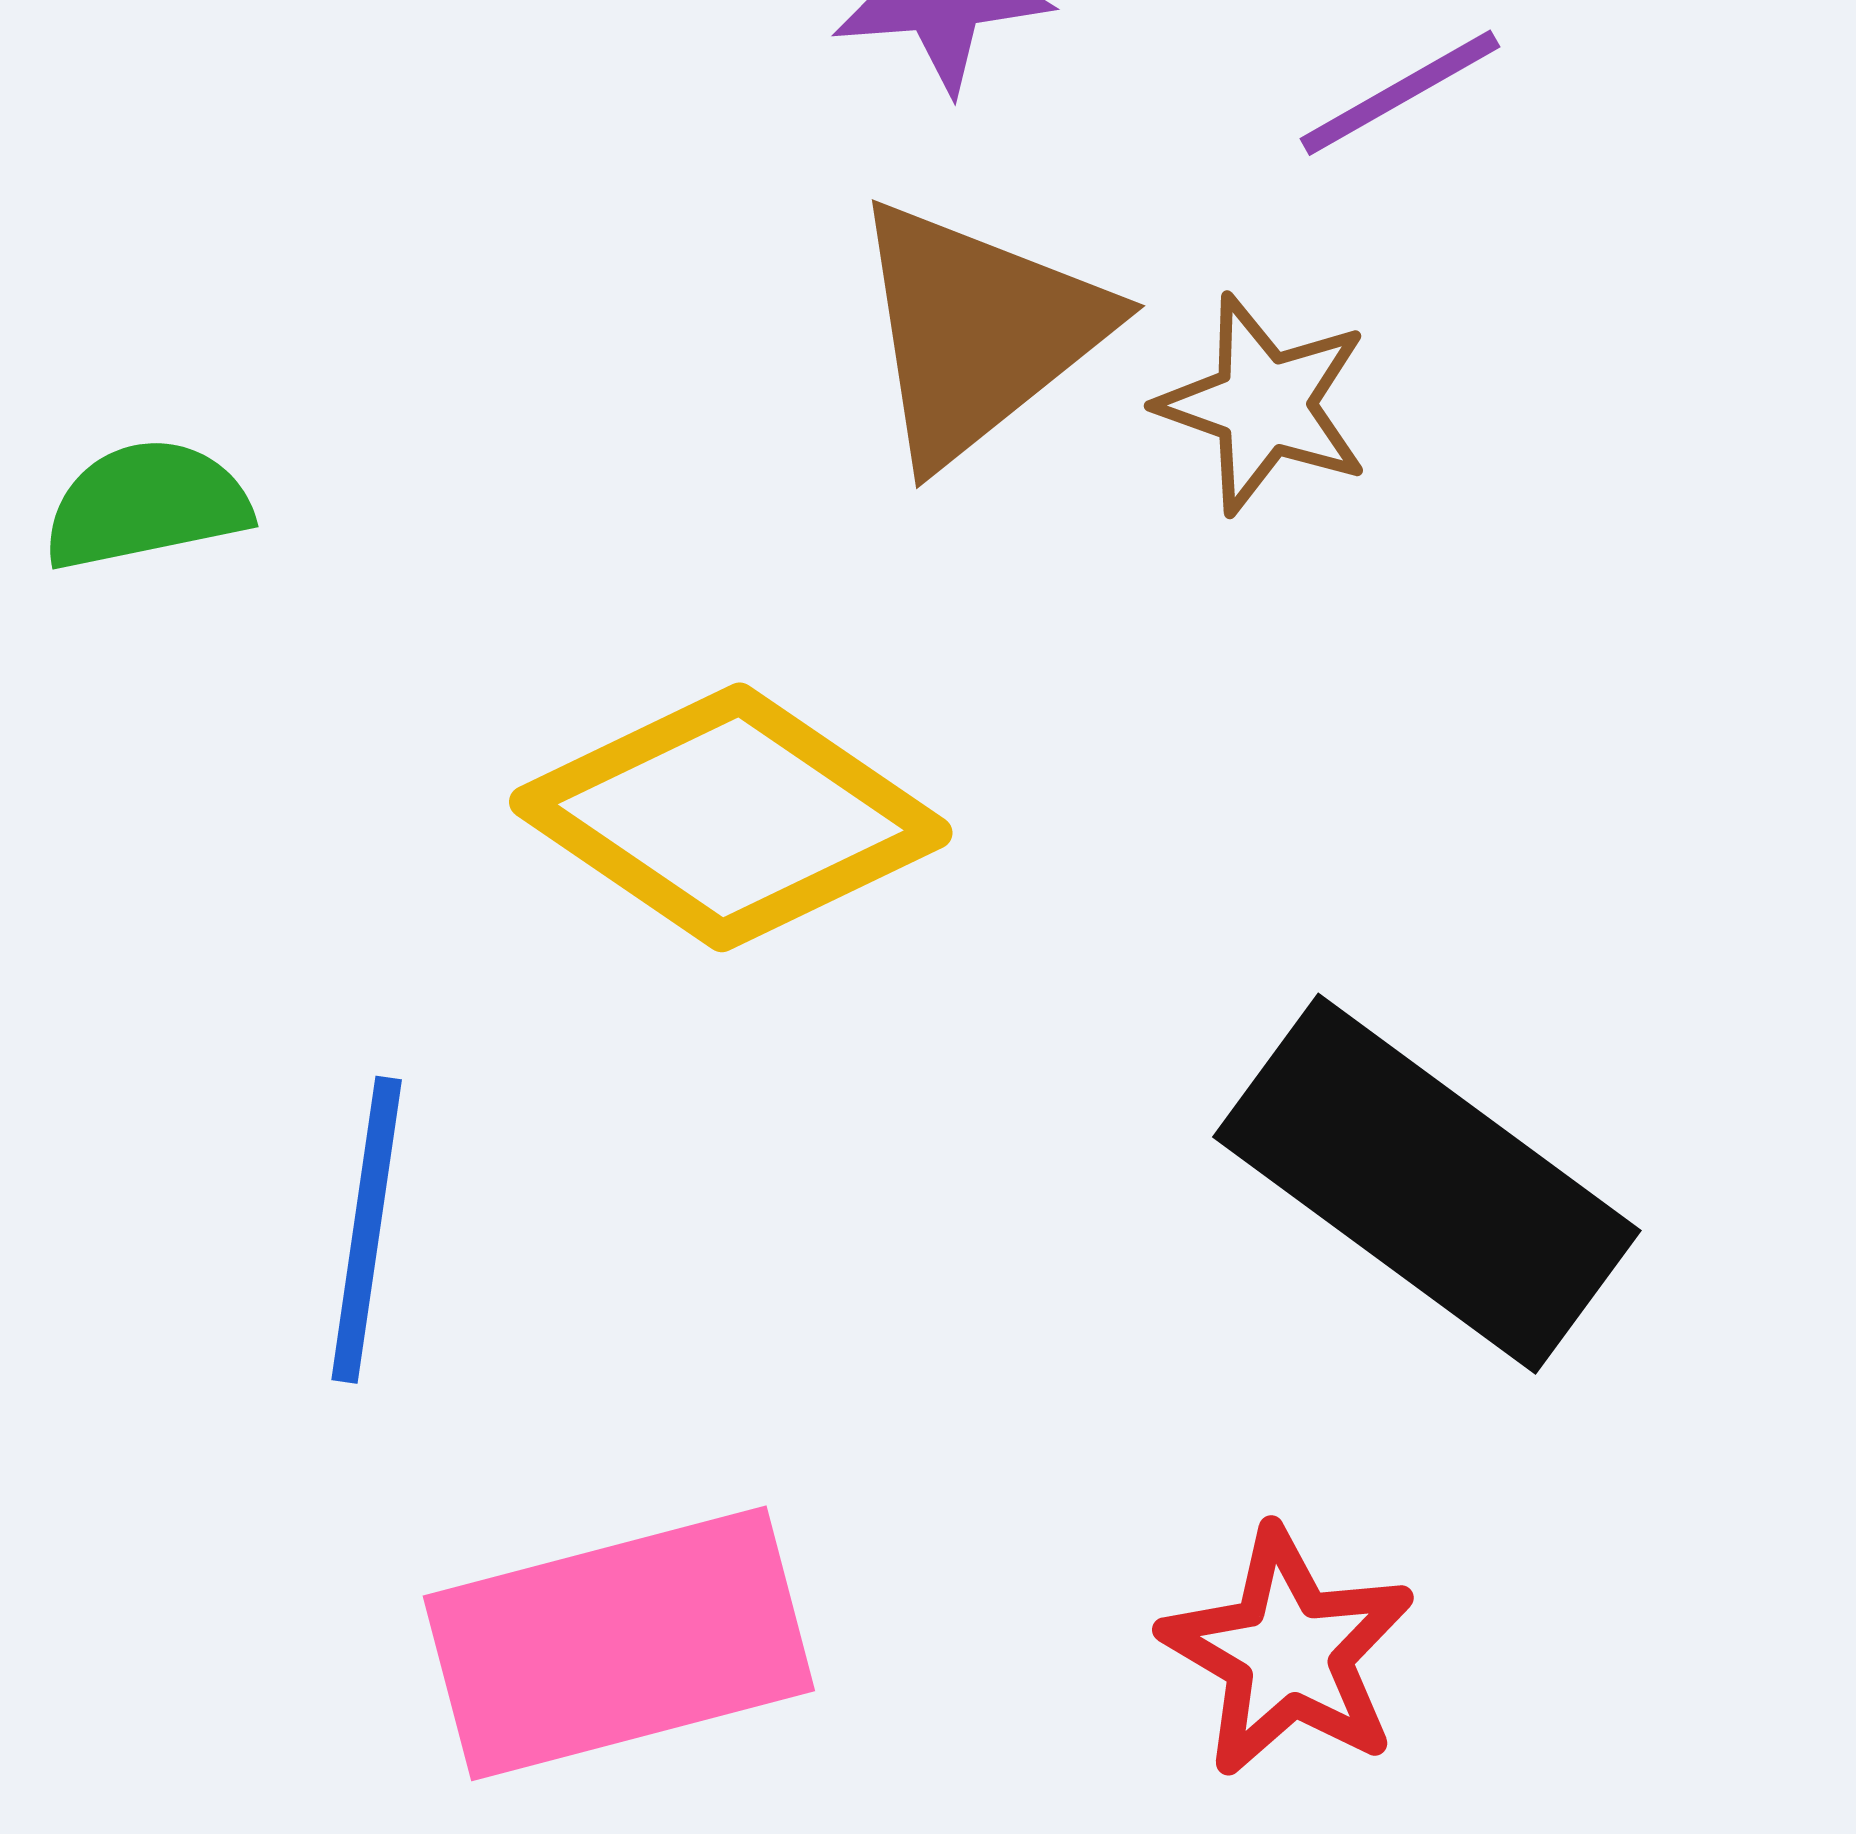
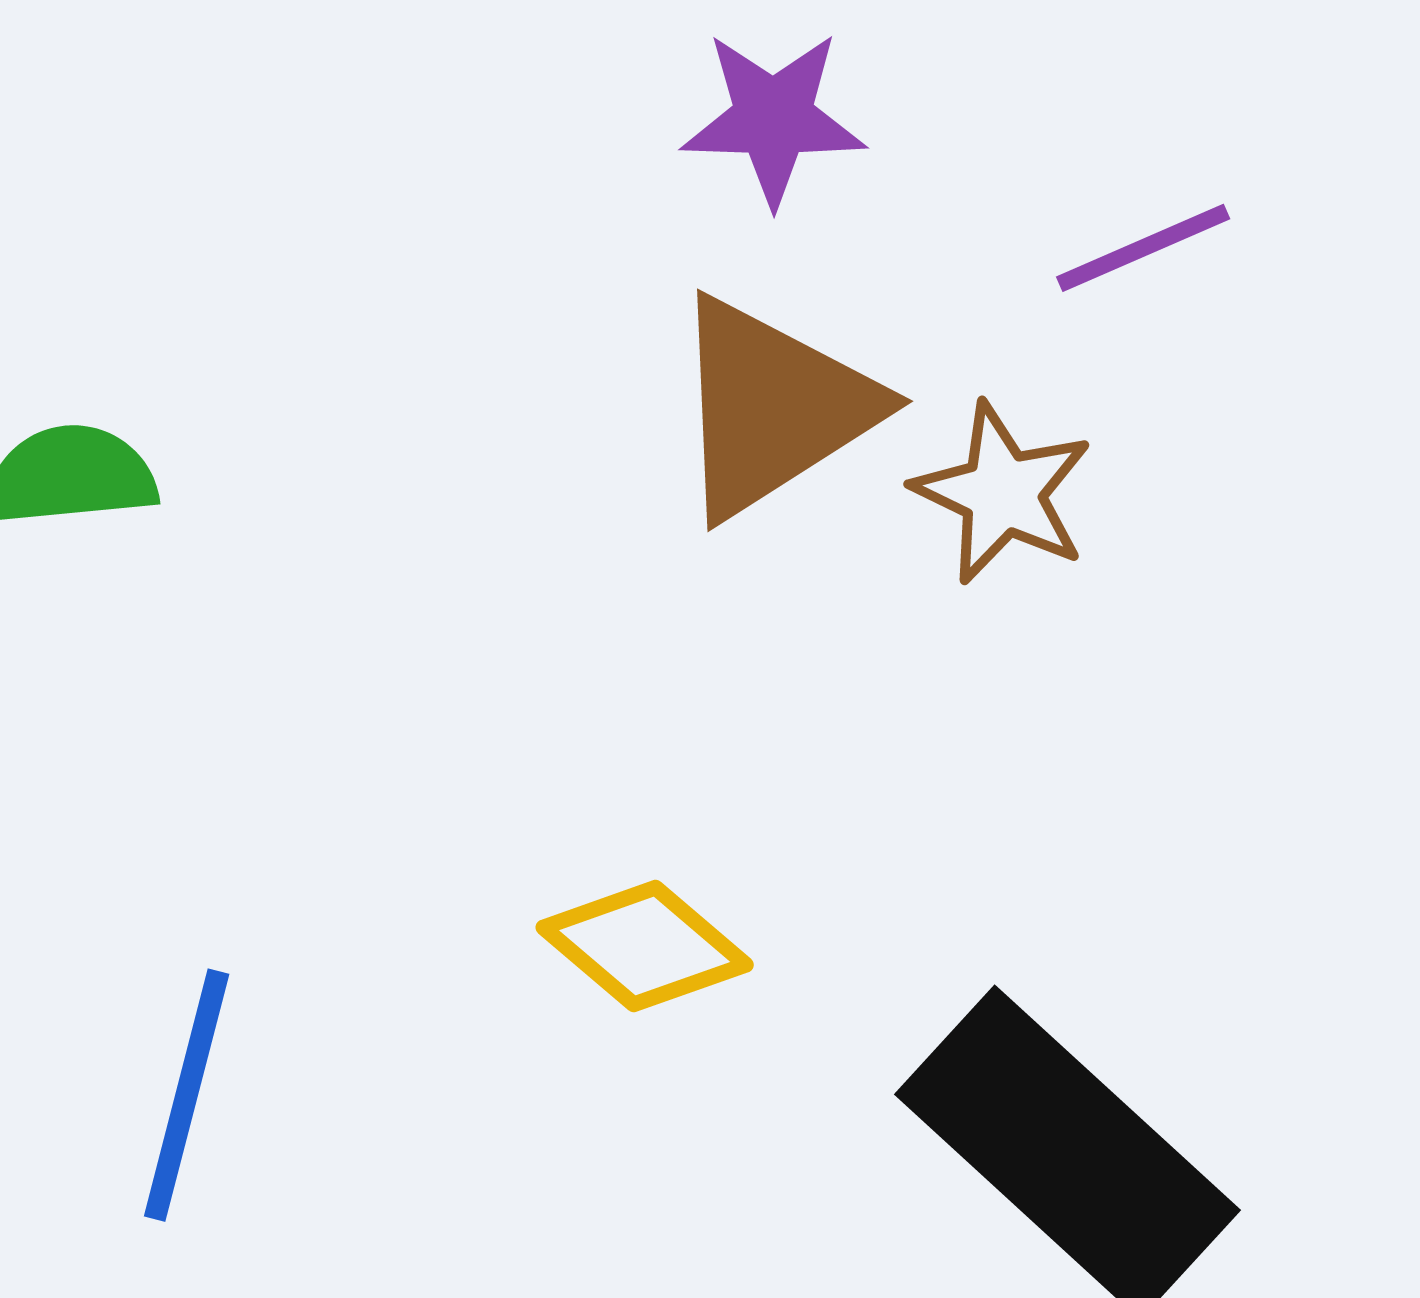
yellow diamond: (731, 817) -> (645, 946), moved, size x0.6

